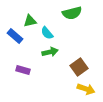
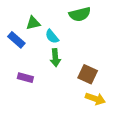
green arrow: (50, 52) -> (55, 58), turned 98
brown square: (79, 67) -> (88, 74), turned -30

